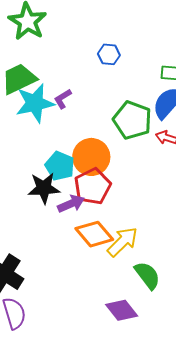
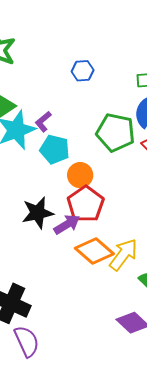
orange circle: (91, 157) -> (80, 175), size x0.7
cyan pentagon: (60, 166) -> (55, 149), moved

